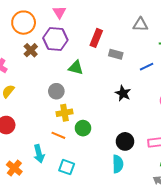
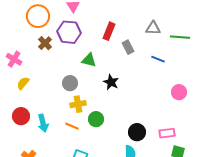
gray triangle: (140, 25) -> (153, 28), moved
gray rectangle: (116, 54) -> (128, 47), turned 48
blue line: (147, 67) -> (158, 59), turned 48
black star: (123, 93) -> (111, 82), moved
cyan arrow: (39, 154) -> (43, 123), moved

